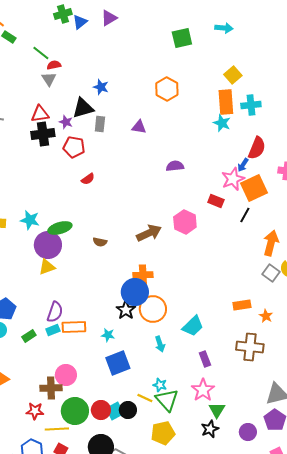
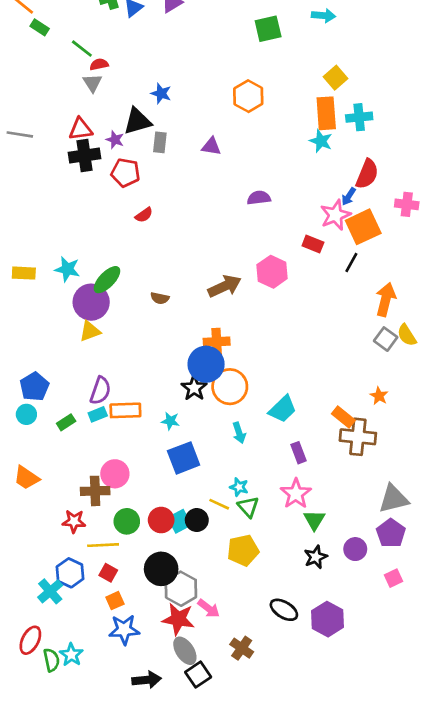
green ellipse: (60, 228) -> (107, 280), turned -30
orange rectangle: (242, 305) -> (343, 417), moved, turned 48
green triangle: (167, 400) -> (248, 507), size x0.7
green circle: (75, 411) -> (127, 521), size x0.7
black star: (210, 429) -> (316, 557), moved

